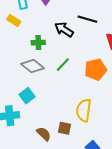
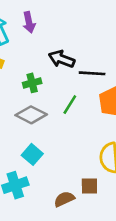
black line: (87, 19) -> (92, 73), moved
brown semicircle: (44, 134) -> (64, 199), turned -56

